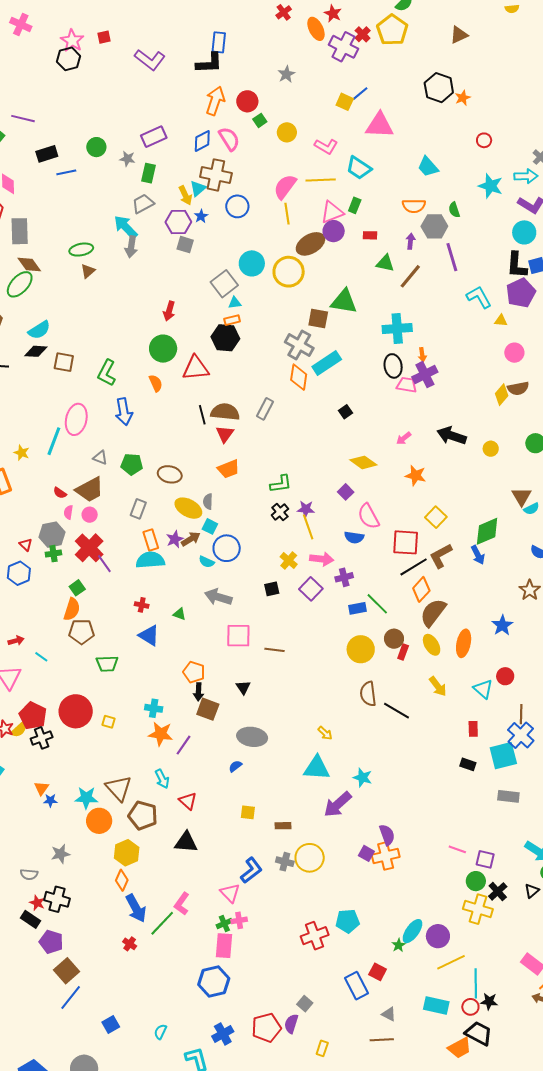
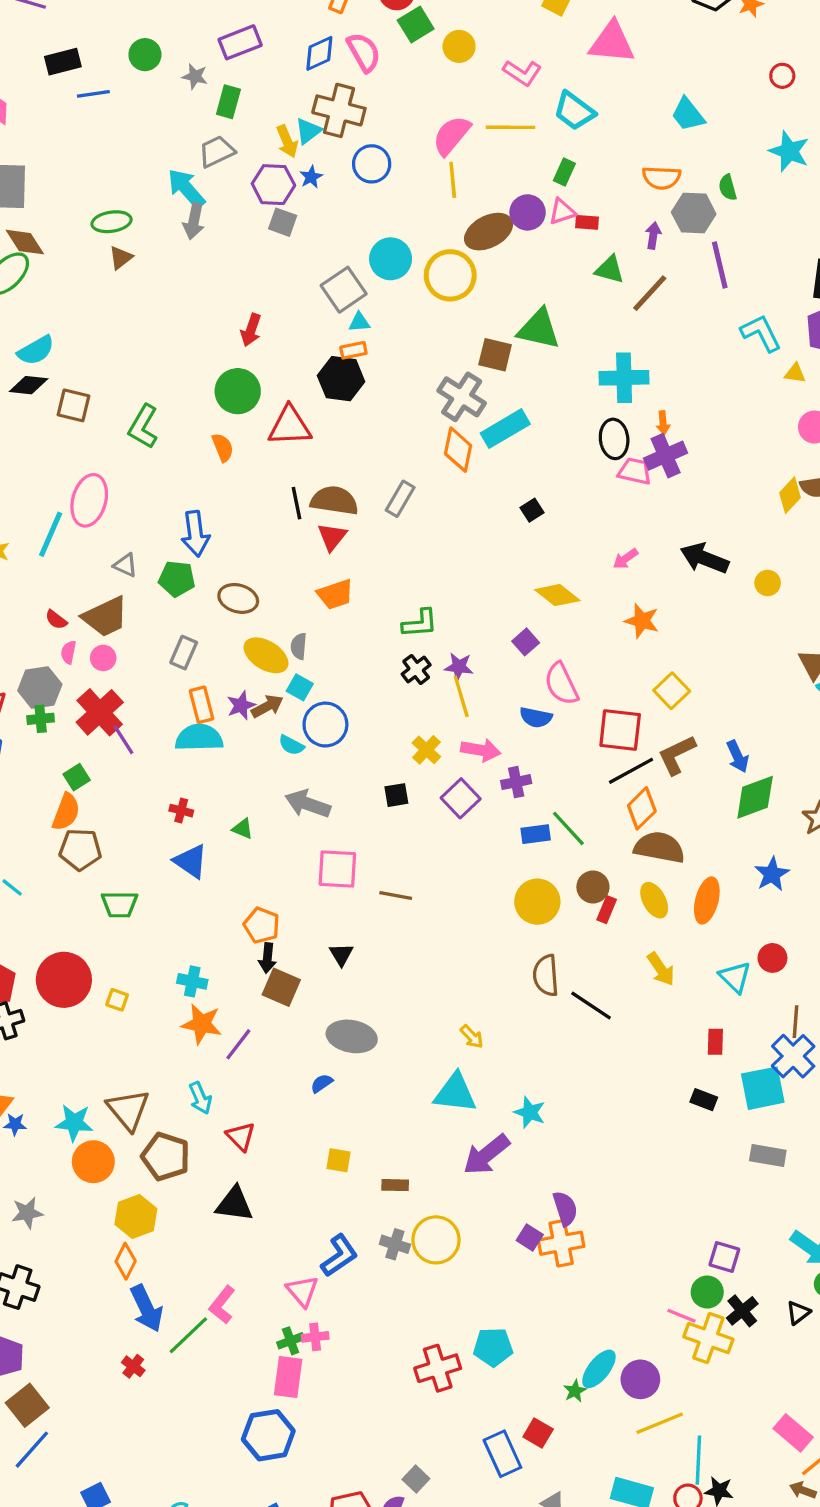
green square: (260, 120) -> (416, 25), size x1.5
pink triangle: (332, 212) -> (562, 212), moved, size x0.7
blue arrow: (124, 412) -> (195, 534), moved
green diamond: (487, 531) -> (755, 797), moved
brown semicircle: (433, 613) -> (659, 847), turned 60
pink line: (457, 849) -> (681, 1316), moved

